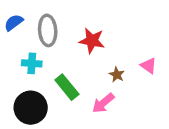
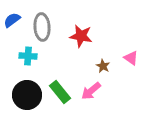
green rectangle: (67, 87) -> (60, 92), moved

